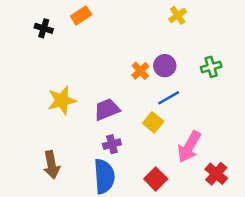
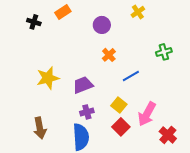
purple circle: (165, 66) -> (102, 25), moved
yellow square: (153, 122) -> (119, 105), moved
red square: (156, 179) -> (121, 127), moved

